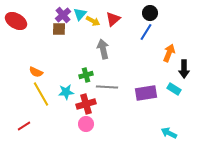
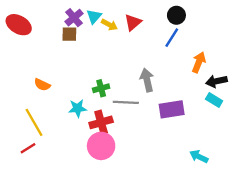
gray arrow: (103, 49) -> (147, 80), moved
black arrow: (184, 69) -> (216, 81), turned 78
cyan rectangle: (174, 89) -> (214, 100), moved
yellow line: (41, 94) -> (34, 122), moved
pink circle: (86, 124) -> (101, 146), size x1.5

